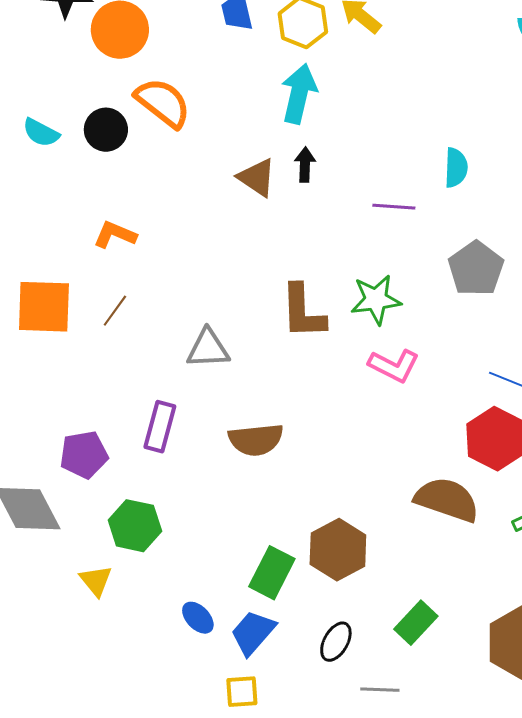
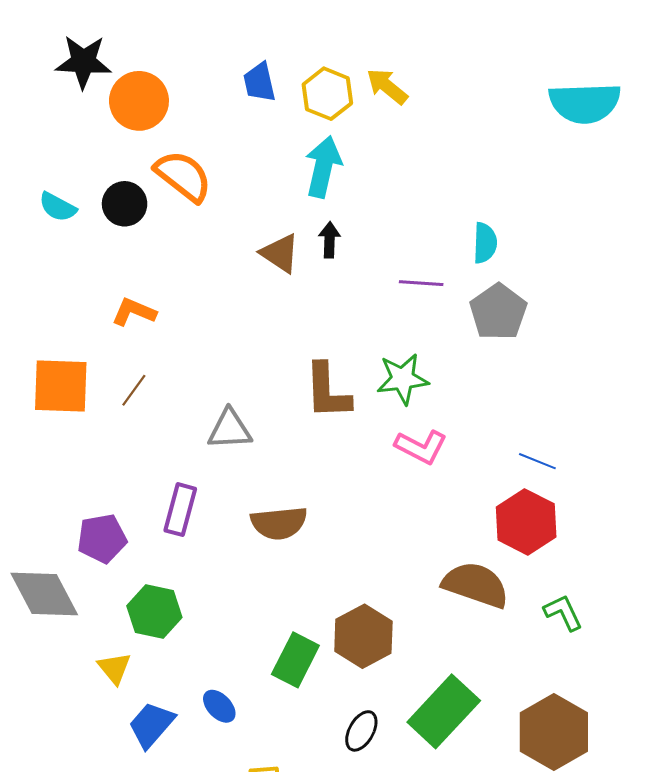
gray pentagon: (476, 269) -> (498, 312), moved
green rectangle: (416, 623) -> (444, 711), size x1.6
blue trapezoid: (253, 633) -> (151, 725), moved

